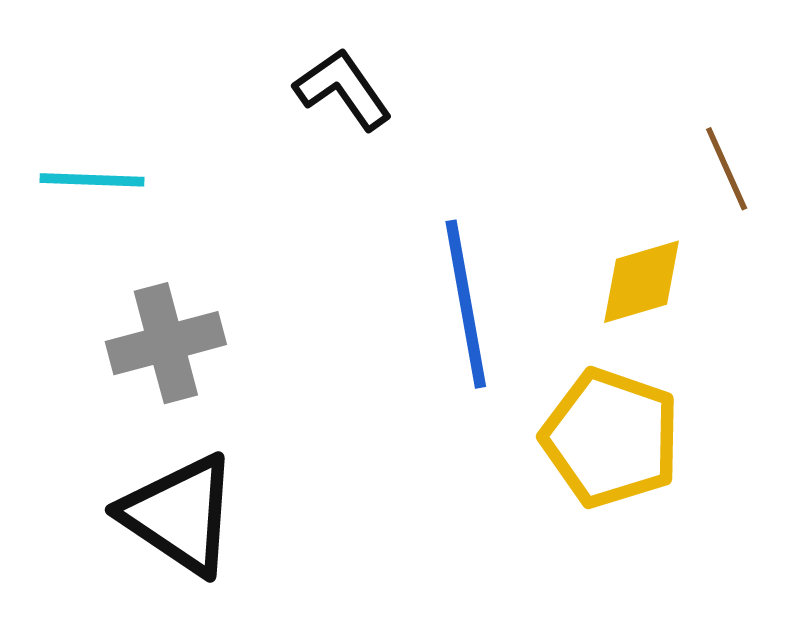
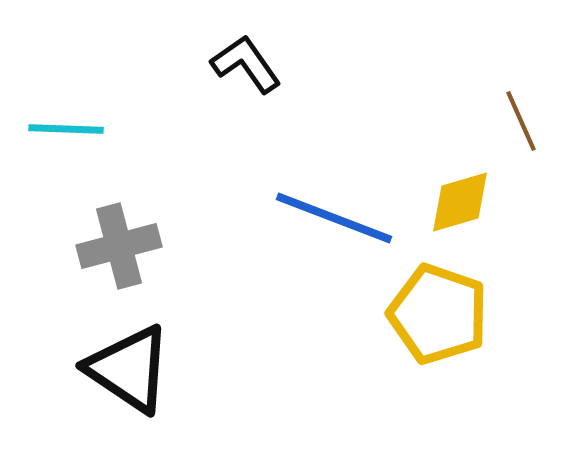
blue line: (466, 304) -> (334, 218), turned -59

